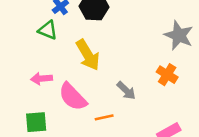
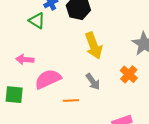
yellow arrow: (88, 55) -> (94, 46), moved
pink semicircle: (73, 97) -> (48, 79), turned 100

